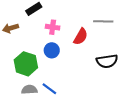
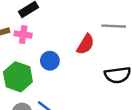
pink cross: (53, 27) -> (23, 35), moved

